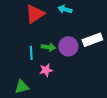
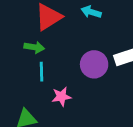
green arrow: (48, 47) -> (34, 47), moved

